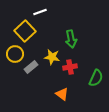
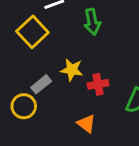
green arrow: (71, 39) -> (92, 22), moved
yellow circle: (15, 54) -> (24, 106), moved

